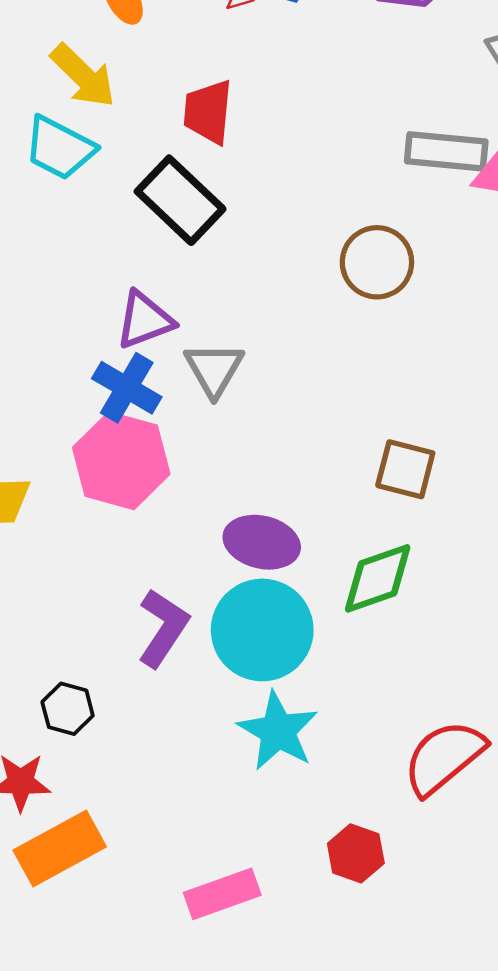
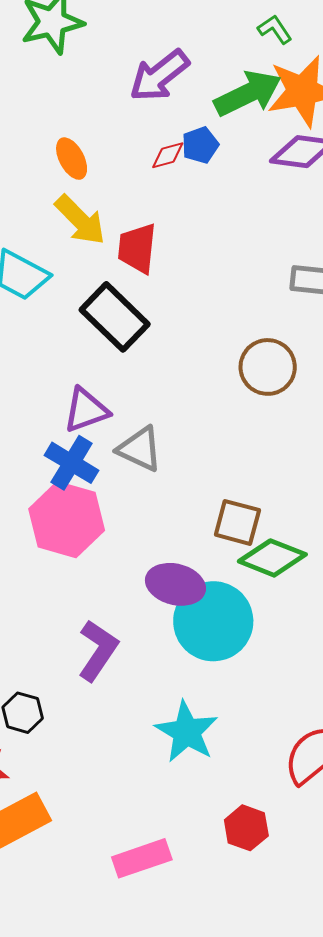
yellow arrow: (83, 76) -> (80, 220), moved
gray triangle: (214, 369) -> (140, 449), turned -36
brown square: (405, 469) -> (237, 522), moved
green diamond: (378, 578) -> (272, 558), moved, turned 40
cyan circle: (262, 630) -> (213, 621), moved

